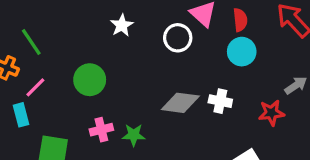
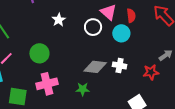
cyan circle: (242, 52) -> (121, 33), moved
pink cross: (101, 130) -> (47, 84), size x1.5
green star: (134, 135) -> (83, 89), moved

